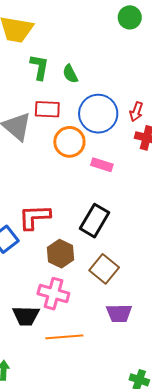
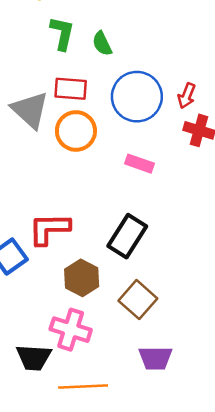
orange circle: (69, 142) -> (76, 131), moved

